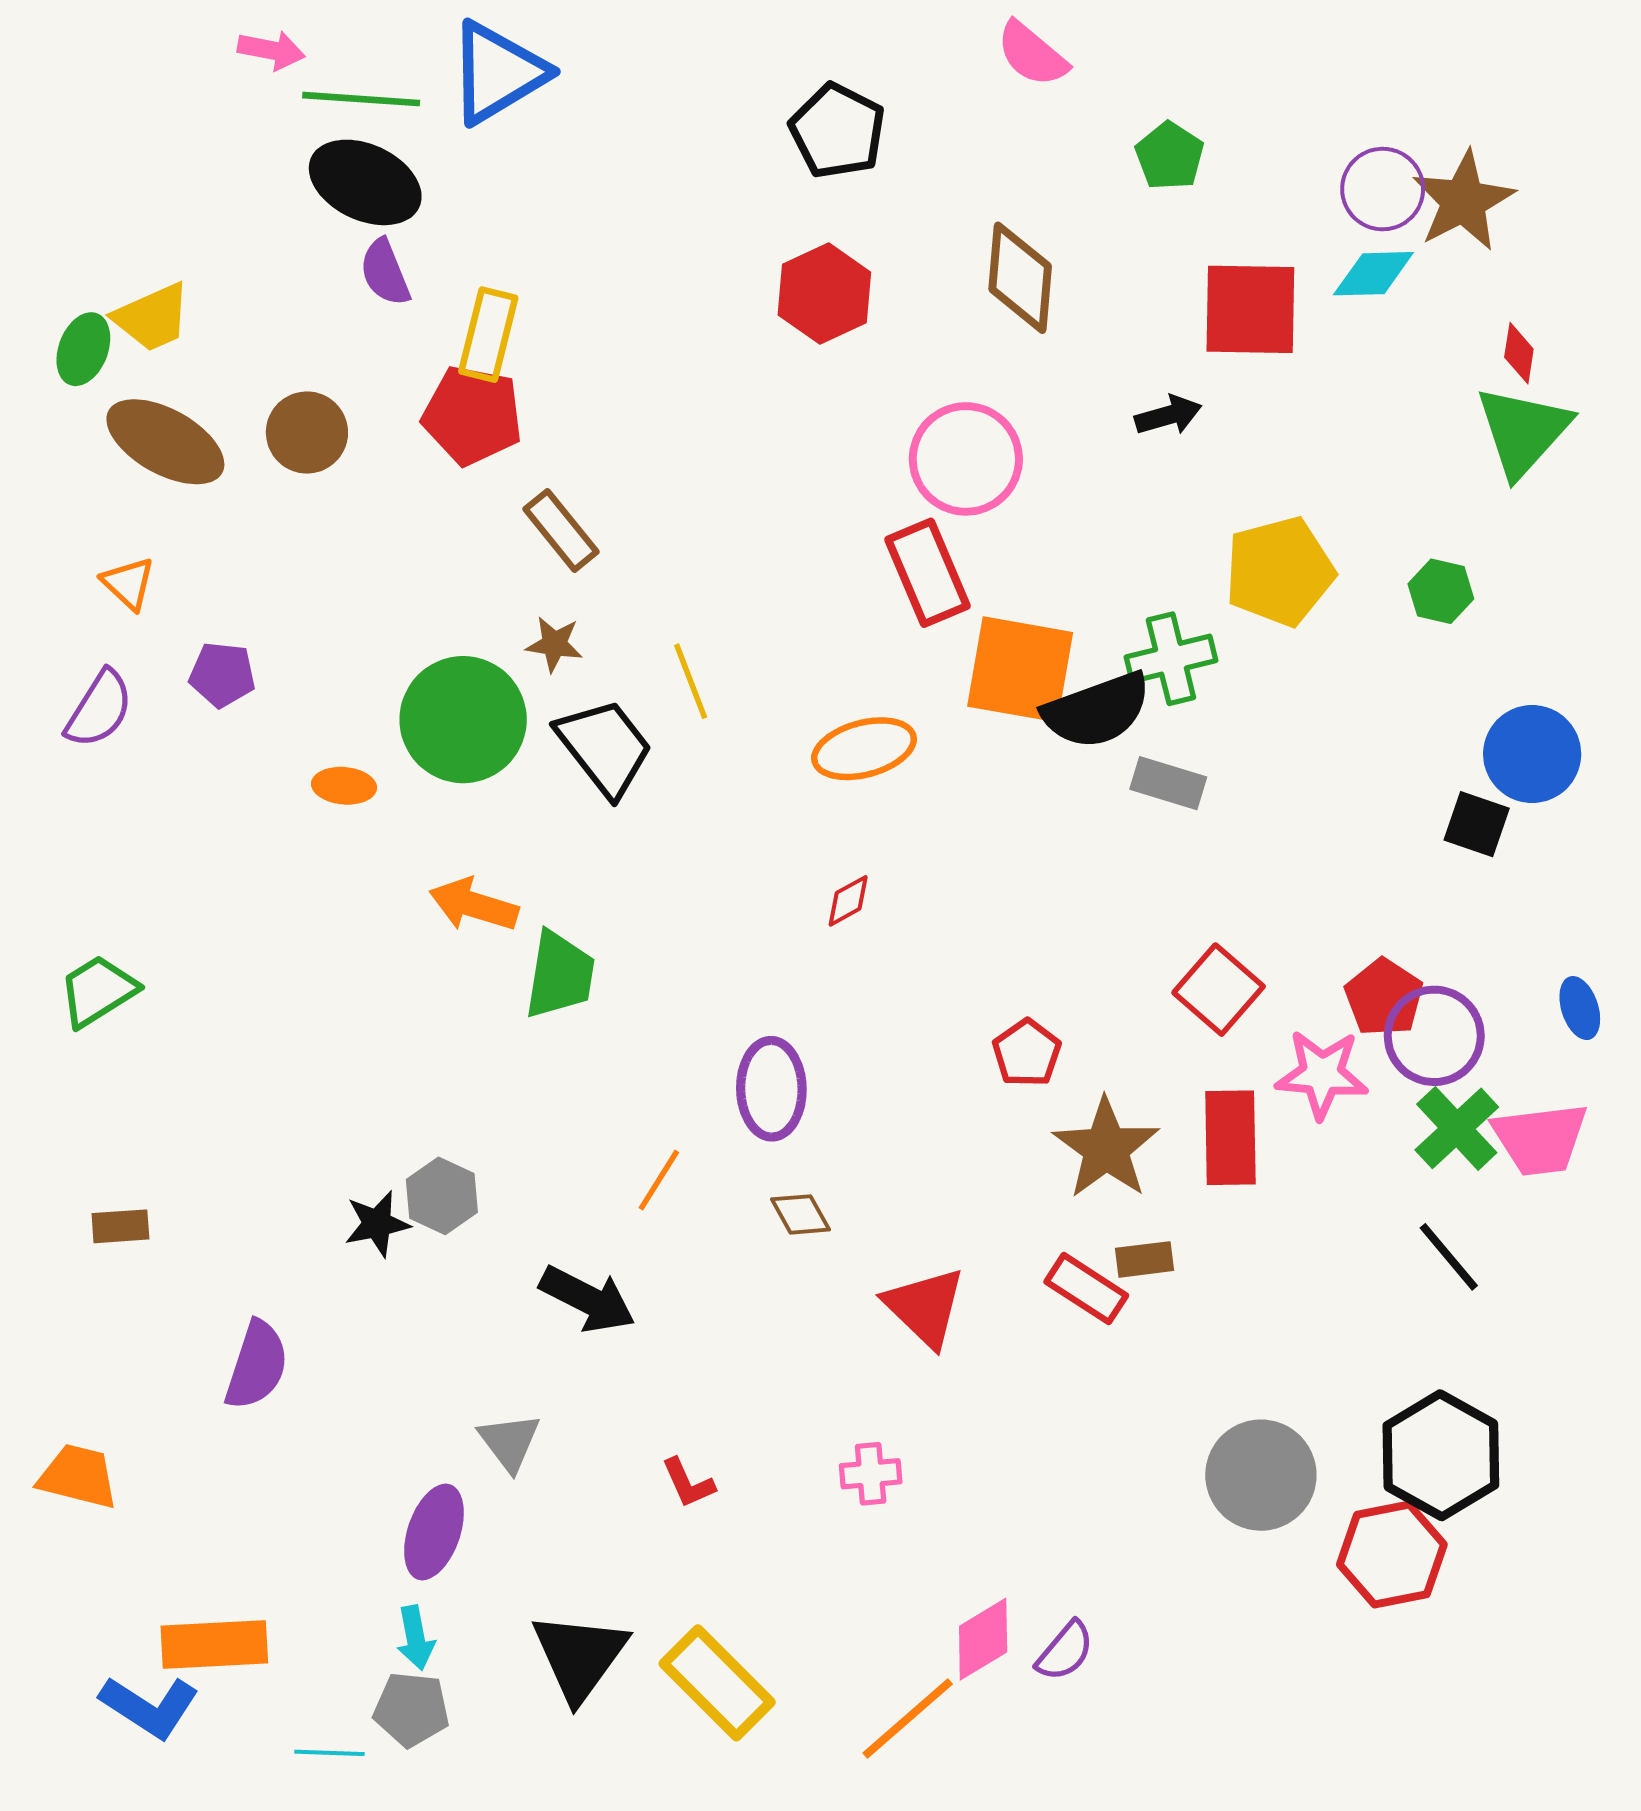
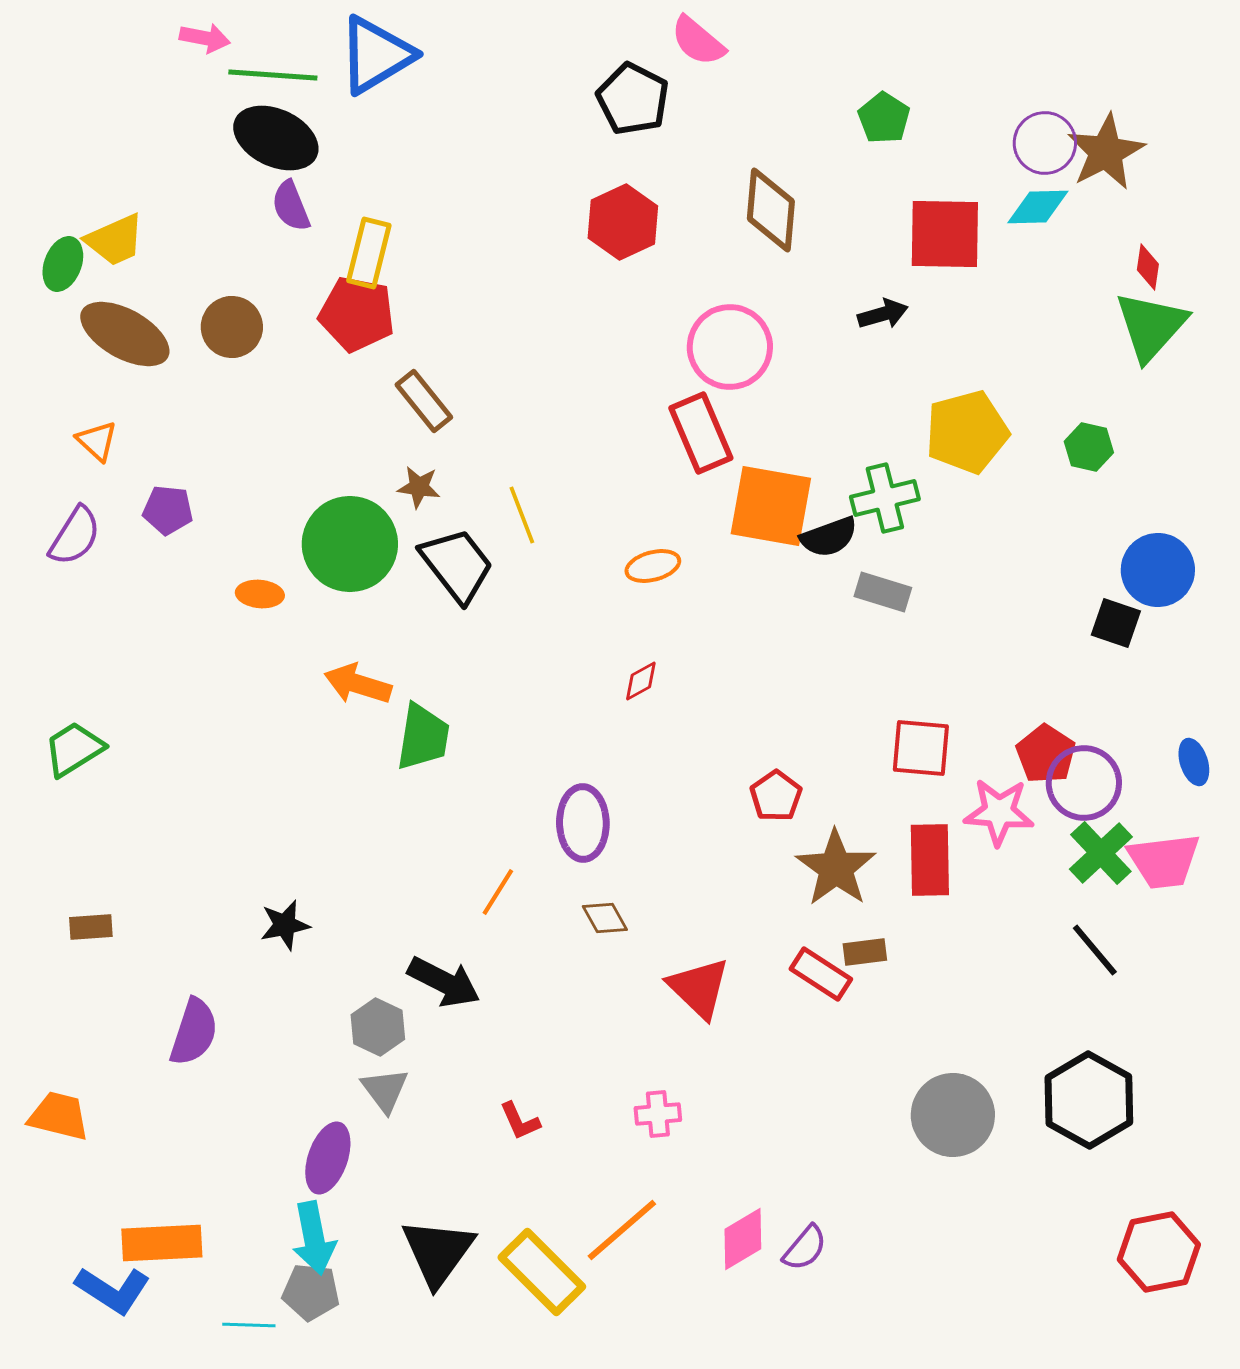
pink semicircle: (1032, 54) -> (698, 41), moved
black semicircle: (1097, 710) -> (829, 537), size x0.7
orange ellipse: (864, 749) -> (653, 566), size x0.7
red square: (1219, 990) -> (921, 748), turned -36
gray hexagon: (442, 1196) -> (378, 1027), moved
red hexagon: (1392, 1554) -> (1159, 1252), moved
cyan arrow: (415, 1638) -> (314, 1238), size x1.5
orange line: (908, 1719) -> (622, 1230), moved

